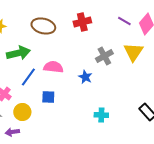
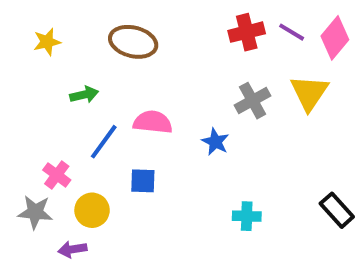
red cross: (82, 22) -> (247, 32), moved
green arrow: (18, 53) -> (84, 95), size x0.6

